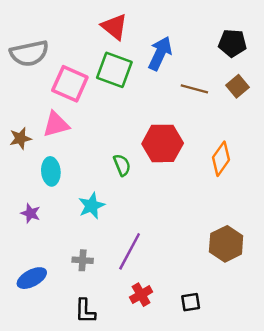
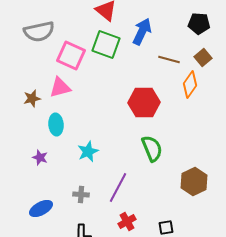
orange diamond: (221, 159) -> (190, 84), moved
green semicircle: (122, 165) -> (152, 148), moved, size x1.5

